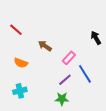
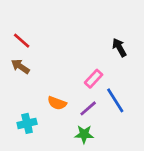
black arrow: (96, 38) -> (119, 47), moved
brown arrow: (45, 46) -> (20, 66), moved
orange semicircle: (21, 63) -> (57, 103), moved

